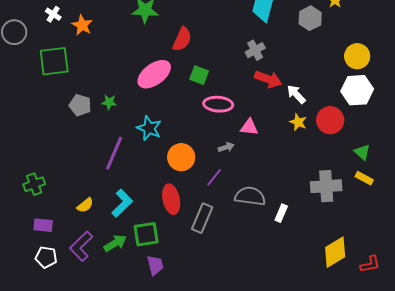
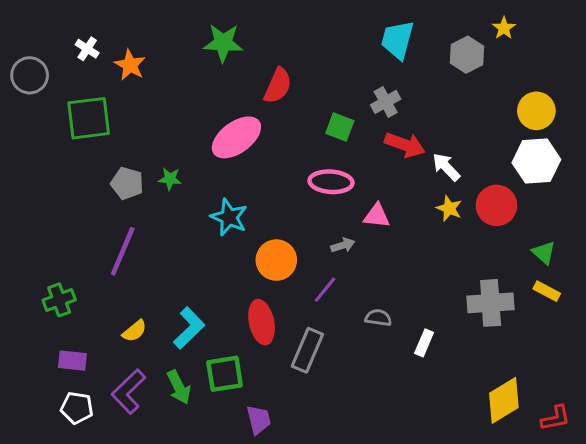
green square: (199, 75) -> (340, 127), moved
purple line: (114, 153) -> (123, 251), moved
gray semicircle: (250, 196) -> (378, 318), size x0.6
green arrow: (115, 243) -> (179, 387), turned 95
purple trapezoid: (155, 265) -> (259, 420), moved

